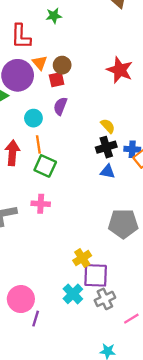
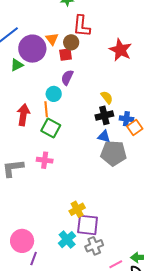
red L-shape: (21, 36) -> (82, 26), moved
cyan circle: (33, 118) -> (54, 94), moved
gray pentagon: (123, 224) -> (113, 153), moved

